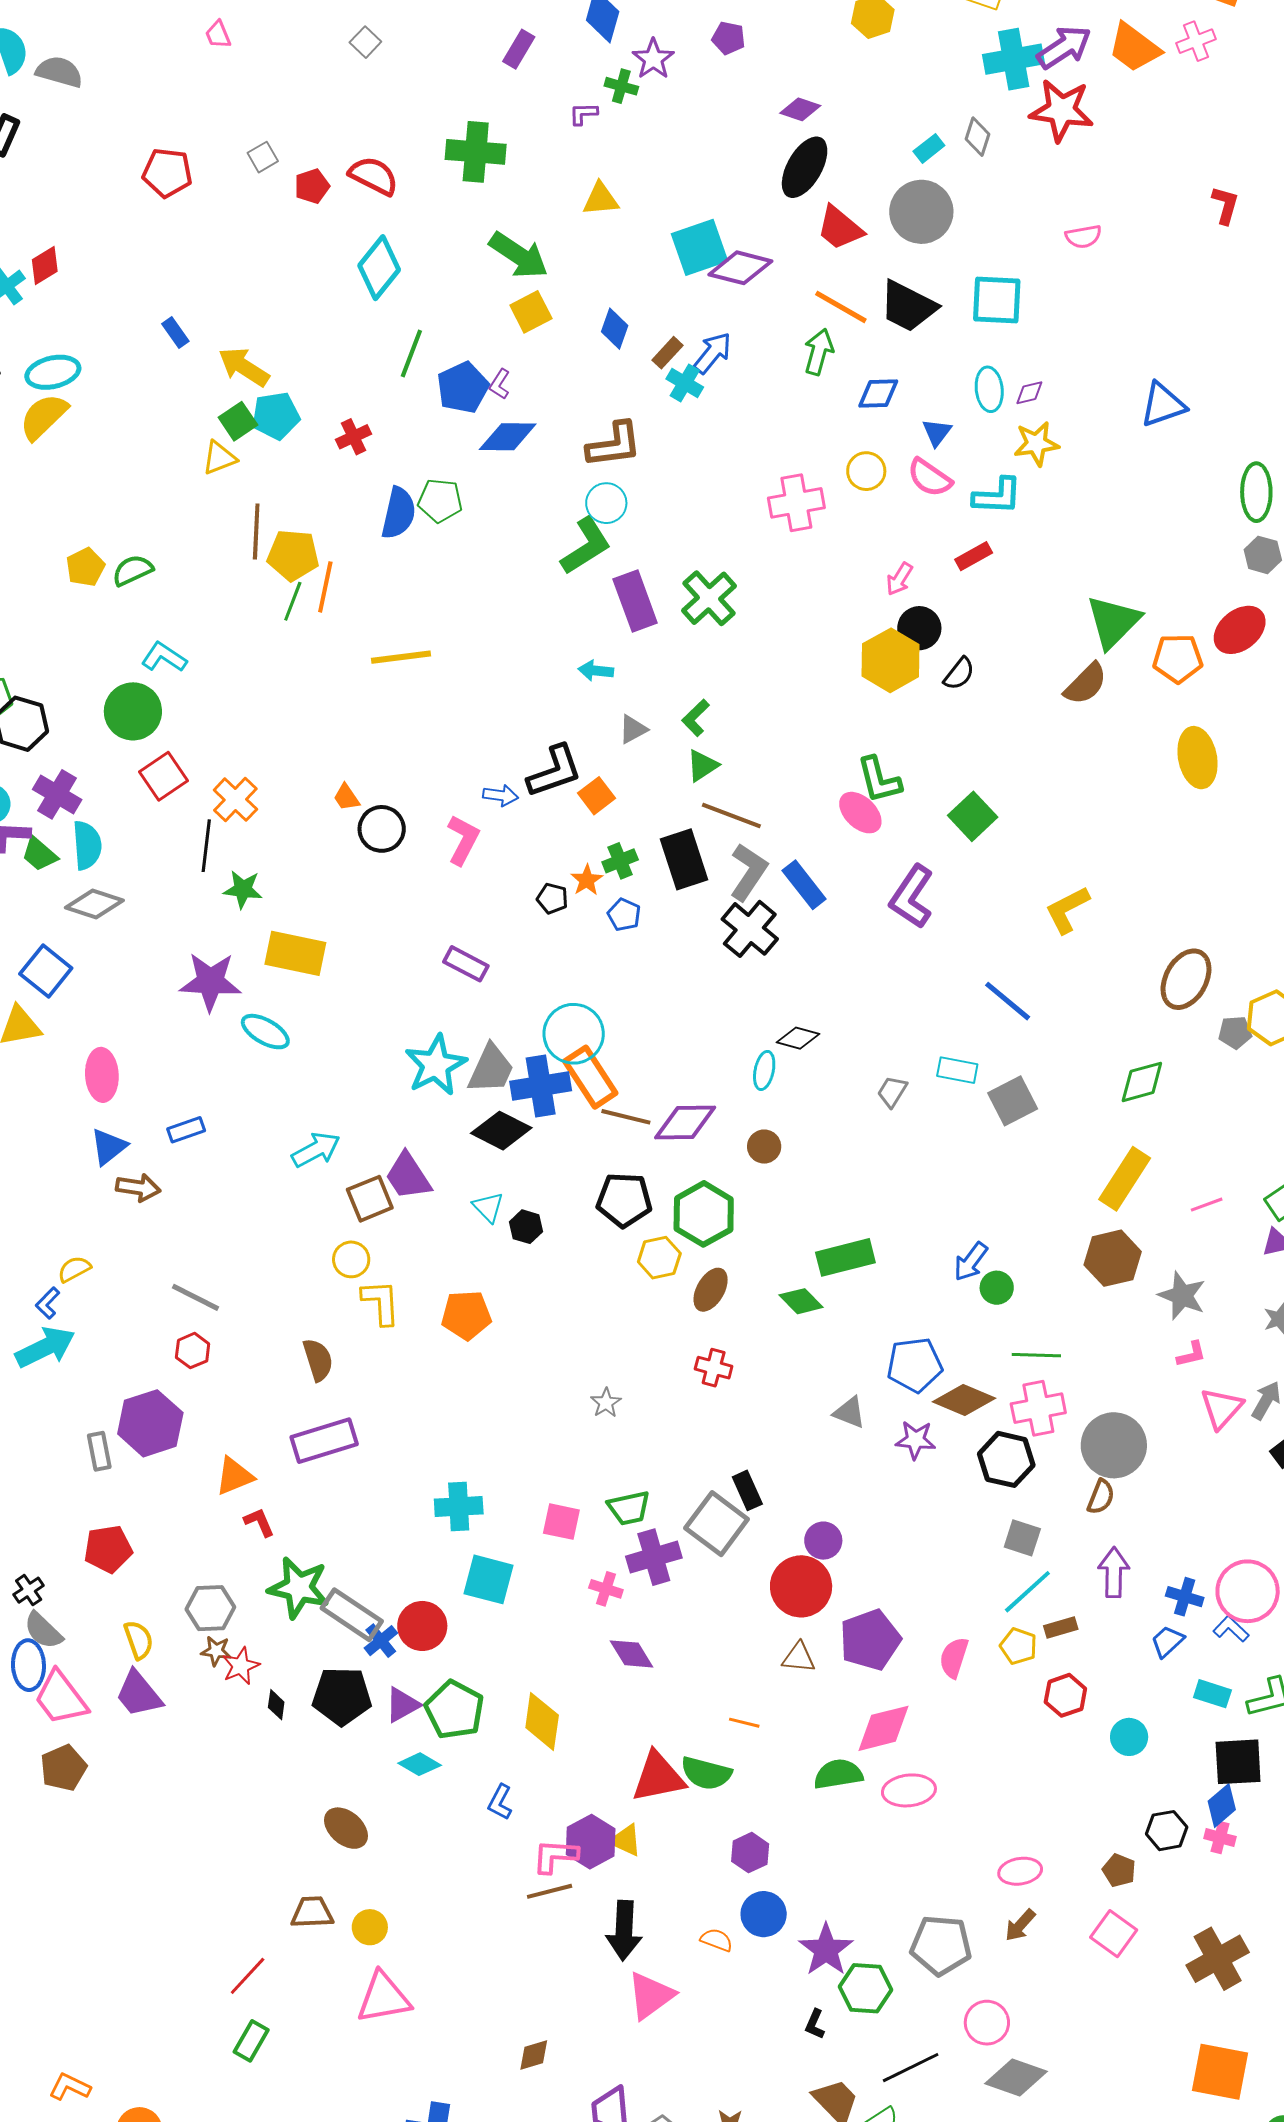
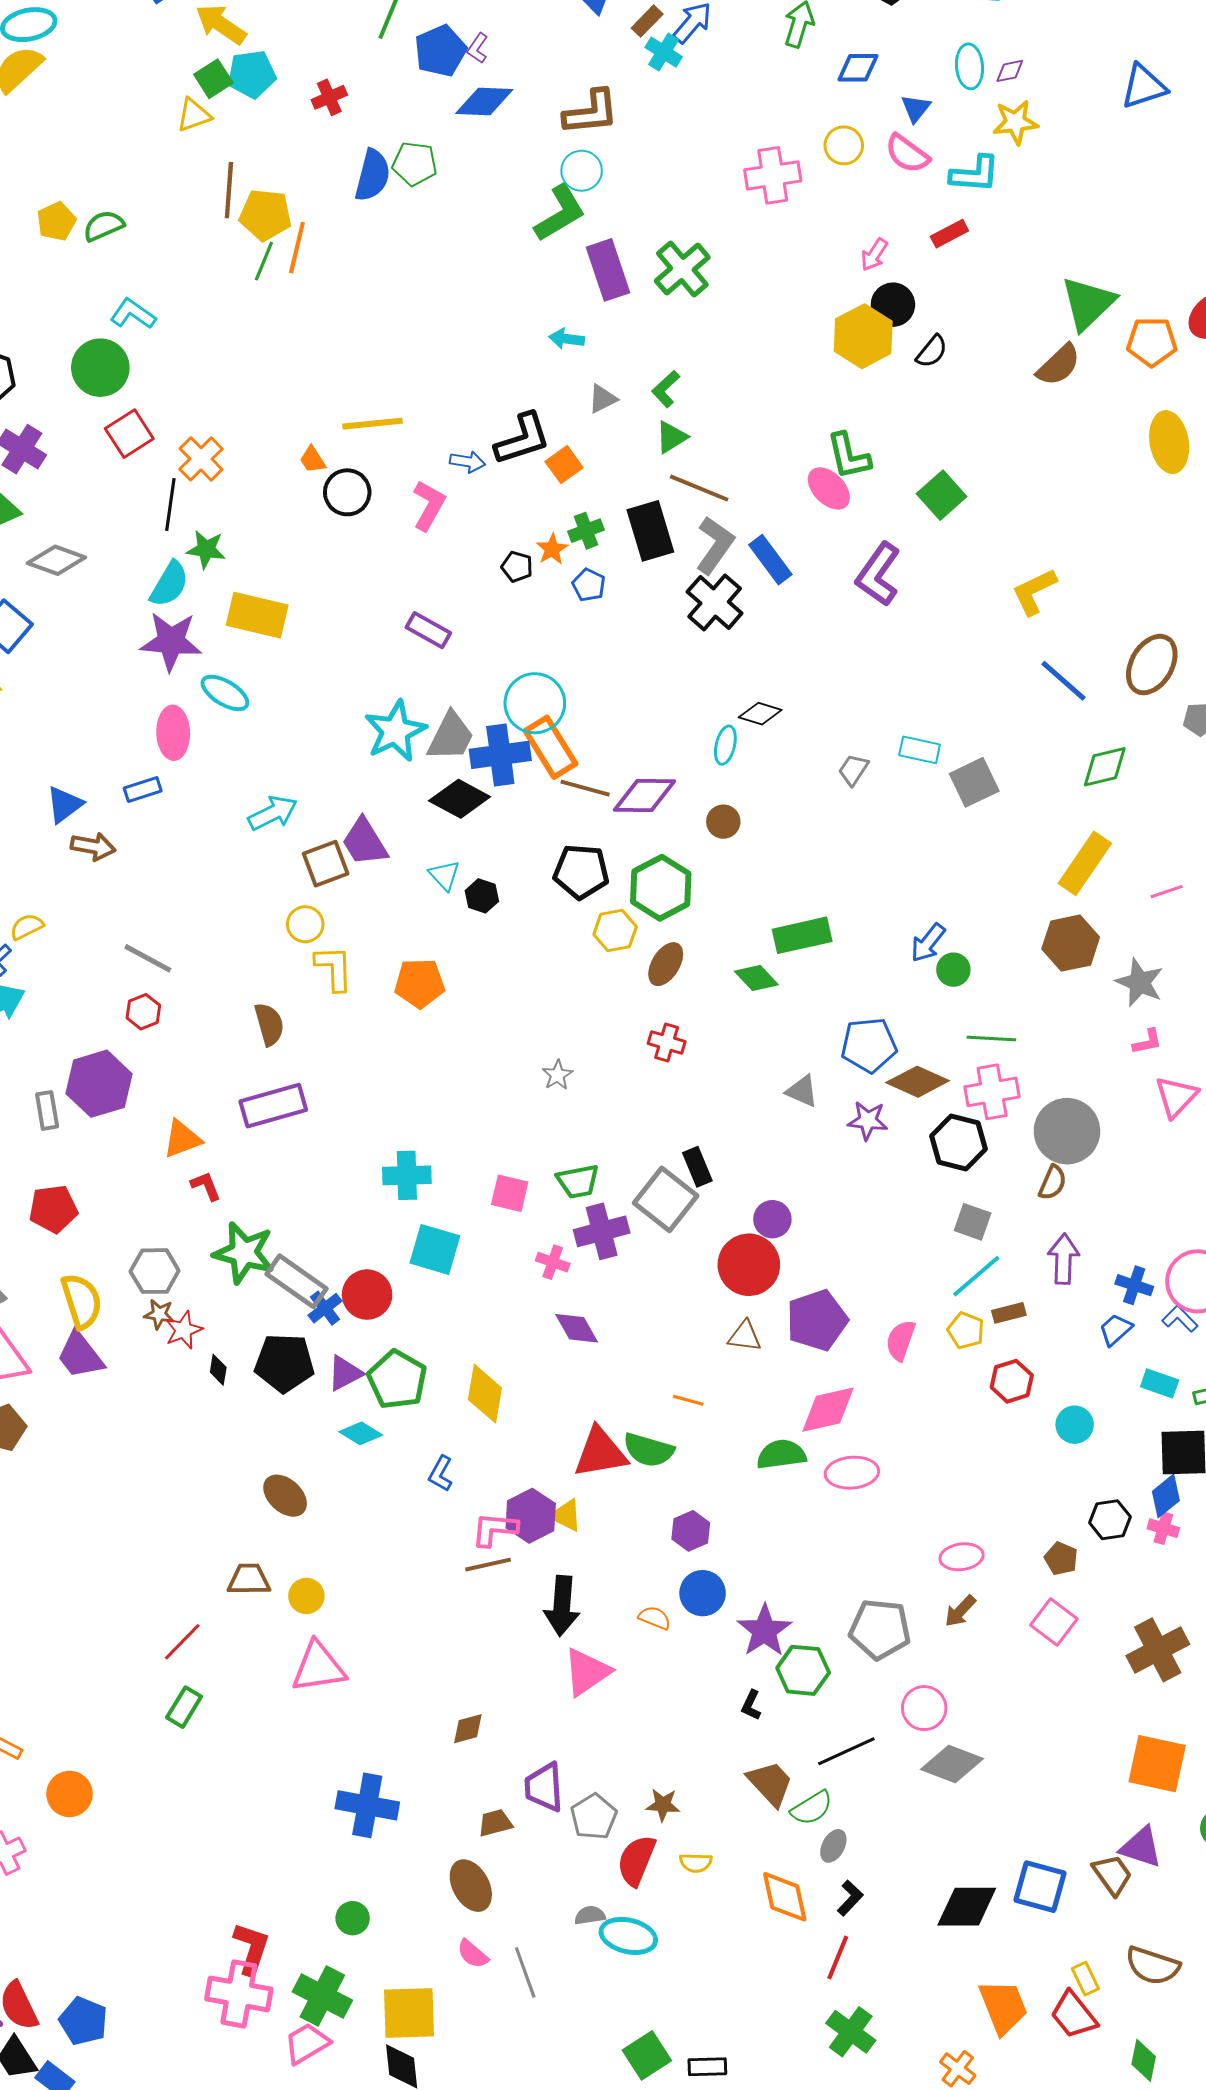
yellow line: (401, 657) -> (373, 424), moved
cyan semicircle: (87, 845) -> (169, 584), moved, turned 33
blue line: (1008, 1001) -> (1063, 681), moved
pink ellipse: (102, 1075) -> (173, 733), moved
yellow semicircle: (139, 1640) -> (82, 1301), size x1.4

